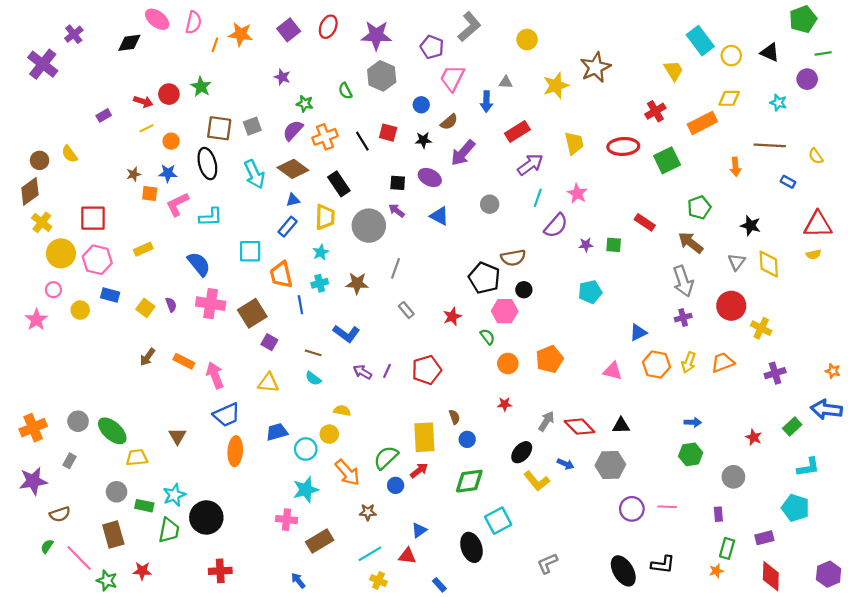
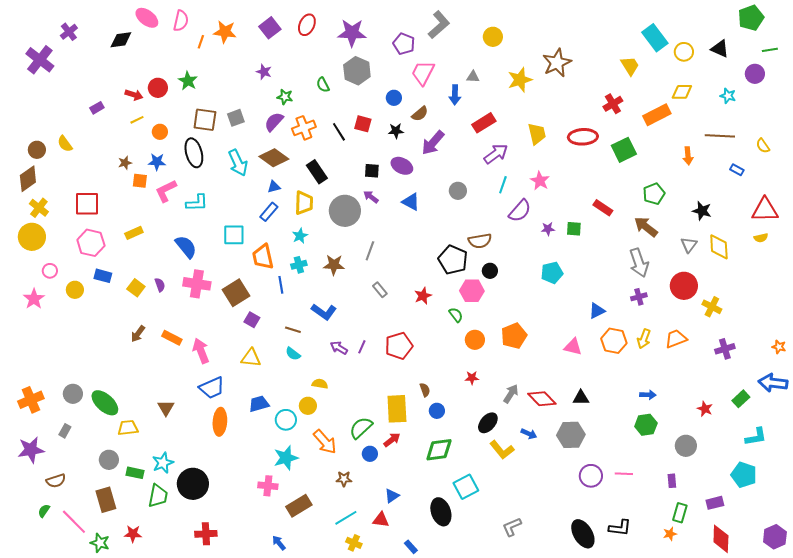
yellow circle: (61, 253) -> (32, 237), moved

